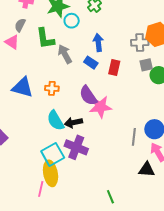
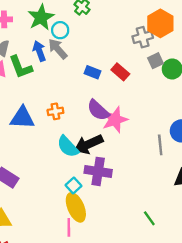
green L-shape: (45, 39) -> (21, 67), moved
blue arrow: (98, 43) -> (39, 51), moved
gray arrow: (65, 54) -> (58, 49), moved
red rectangle: (114, 68) -> (120, 72), turned -49
black arrow: (73, 122) -> (89, 144), size x1.4
cyan square: (53, 154) -> (73, 186), size x0.6

